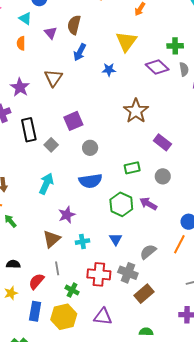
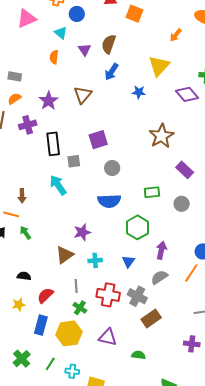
gray square: (51, 145) -> (74, 161), turned 32
cyan arrow: (46, 184) -> (58, 185), moved, turned -65
purple arrow: (148, 204) -> (161, 250), moved, turned 66
gray line: (57, 268) -> (76, 286), moved
green semicircle: (146, 332) -> (138, 355), moved

